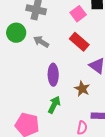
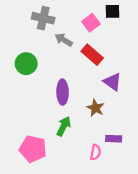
green circle: (16, 33) -> (26, 64), moved
gray arrow: (41, 42) -> (64, 40), moved

